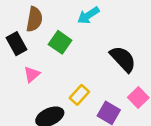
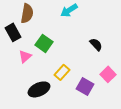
green square: (60, 42) -> (44, 43), moved
black semicircle: (123, 59) -> (96, 44), size x0.6

